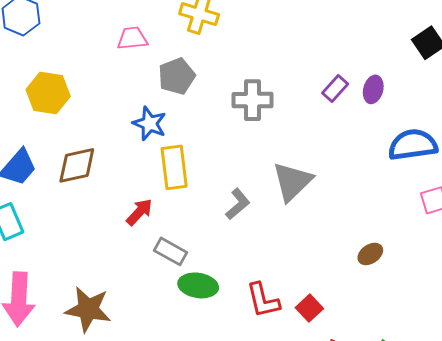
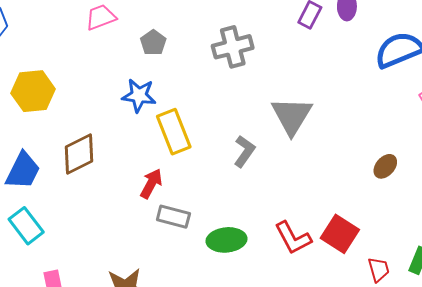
gray pentagon: (177, 76) -> (153, 43), size x0.7
gray rectangle: (171, 251) -> (173, 217), moved
red square: (309, 308) -> (340, 234), size x1.4

